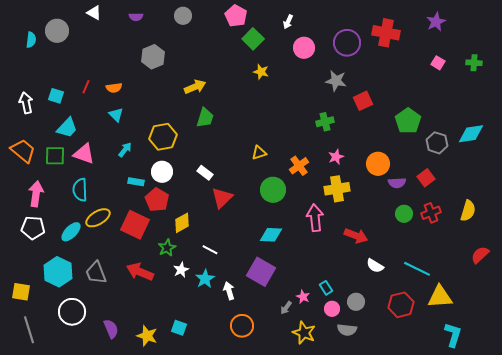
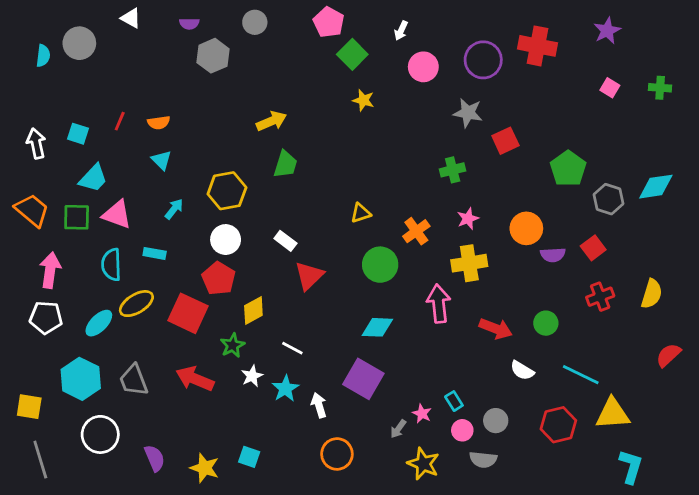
gray hexagon: (153, 57) -> (213, 56), moved
cyan rectangle: (136, 182) -> (155, 253), moved
green circle: (404, 214) -> (546, 323), moved

